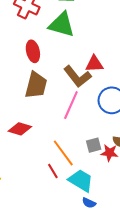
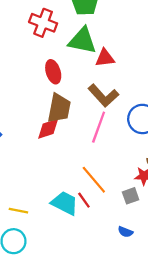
red triangle: (94, 64) -> (105, 58), moved
red diamond: (20, 129) -> (48, 129), moved, turned -30
gray square: (94, 145) -> (131, 196), moved
cyan trapezoid: (81, 180) -> (65, 203), moved

